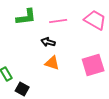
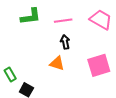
black arrow: (48, 42) -> (65, 42), moved, turned 64

